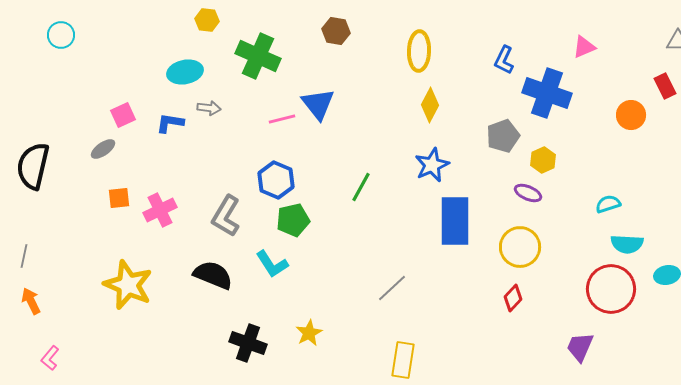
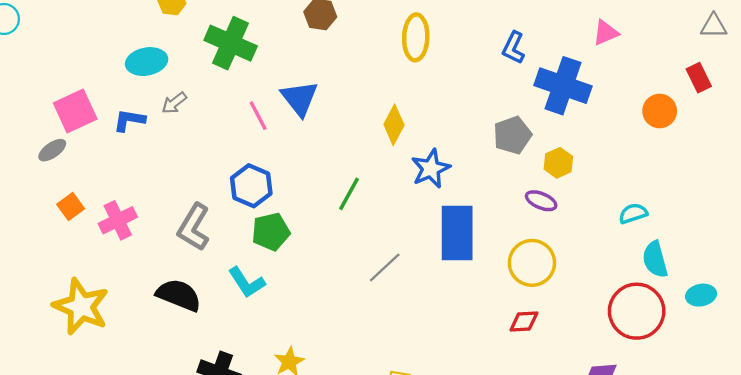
yellow diamond: (430, 105) -> (394, 125), moved
gray arrow: (209, 108) -> (174, 103), turned 135
pink square: (123, 115) -> (75, 111), size x1.5
pink line: (282, 119) -> (258, 116), turned 76
orange square: (119, 198) -> (71, 206), turned -30
cyan semicircle: (627, 244) -> (655, 259), turned 72
gray line: (392, 288) -> (385, 267), moved
red diamond: (513, 298) -> (524, 322), turned 44

